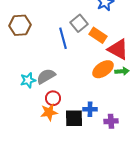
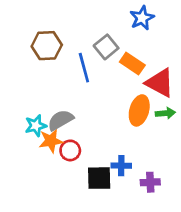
brown hexagon: (20, 25) -> (47, 46), moved
orange ellipse: (103, 69) -> (139, 110), turned -40
orange star: (49, 112) -> (51, 141), moved

